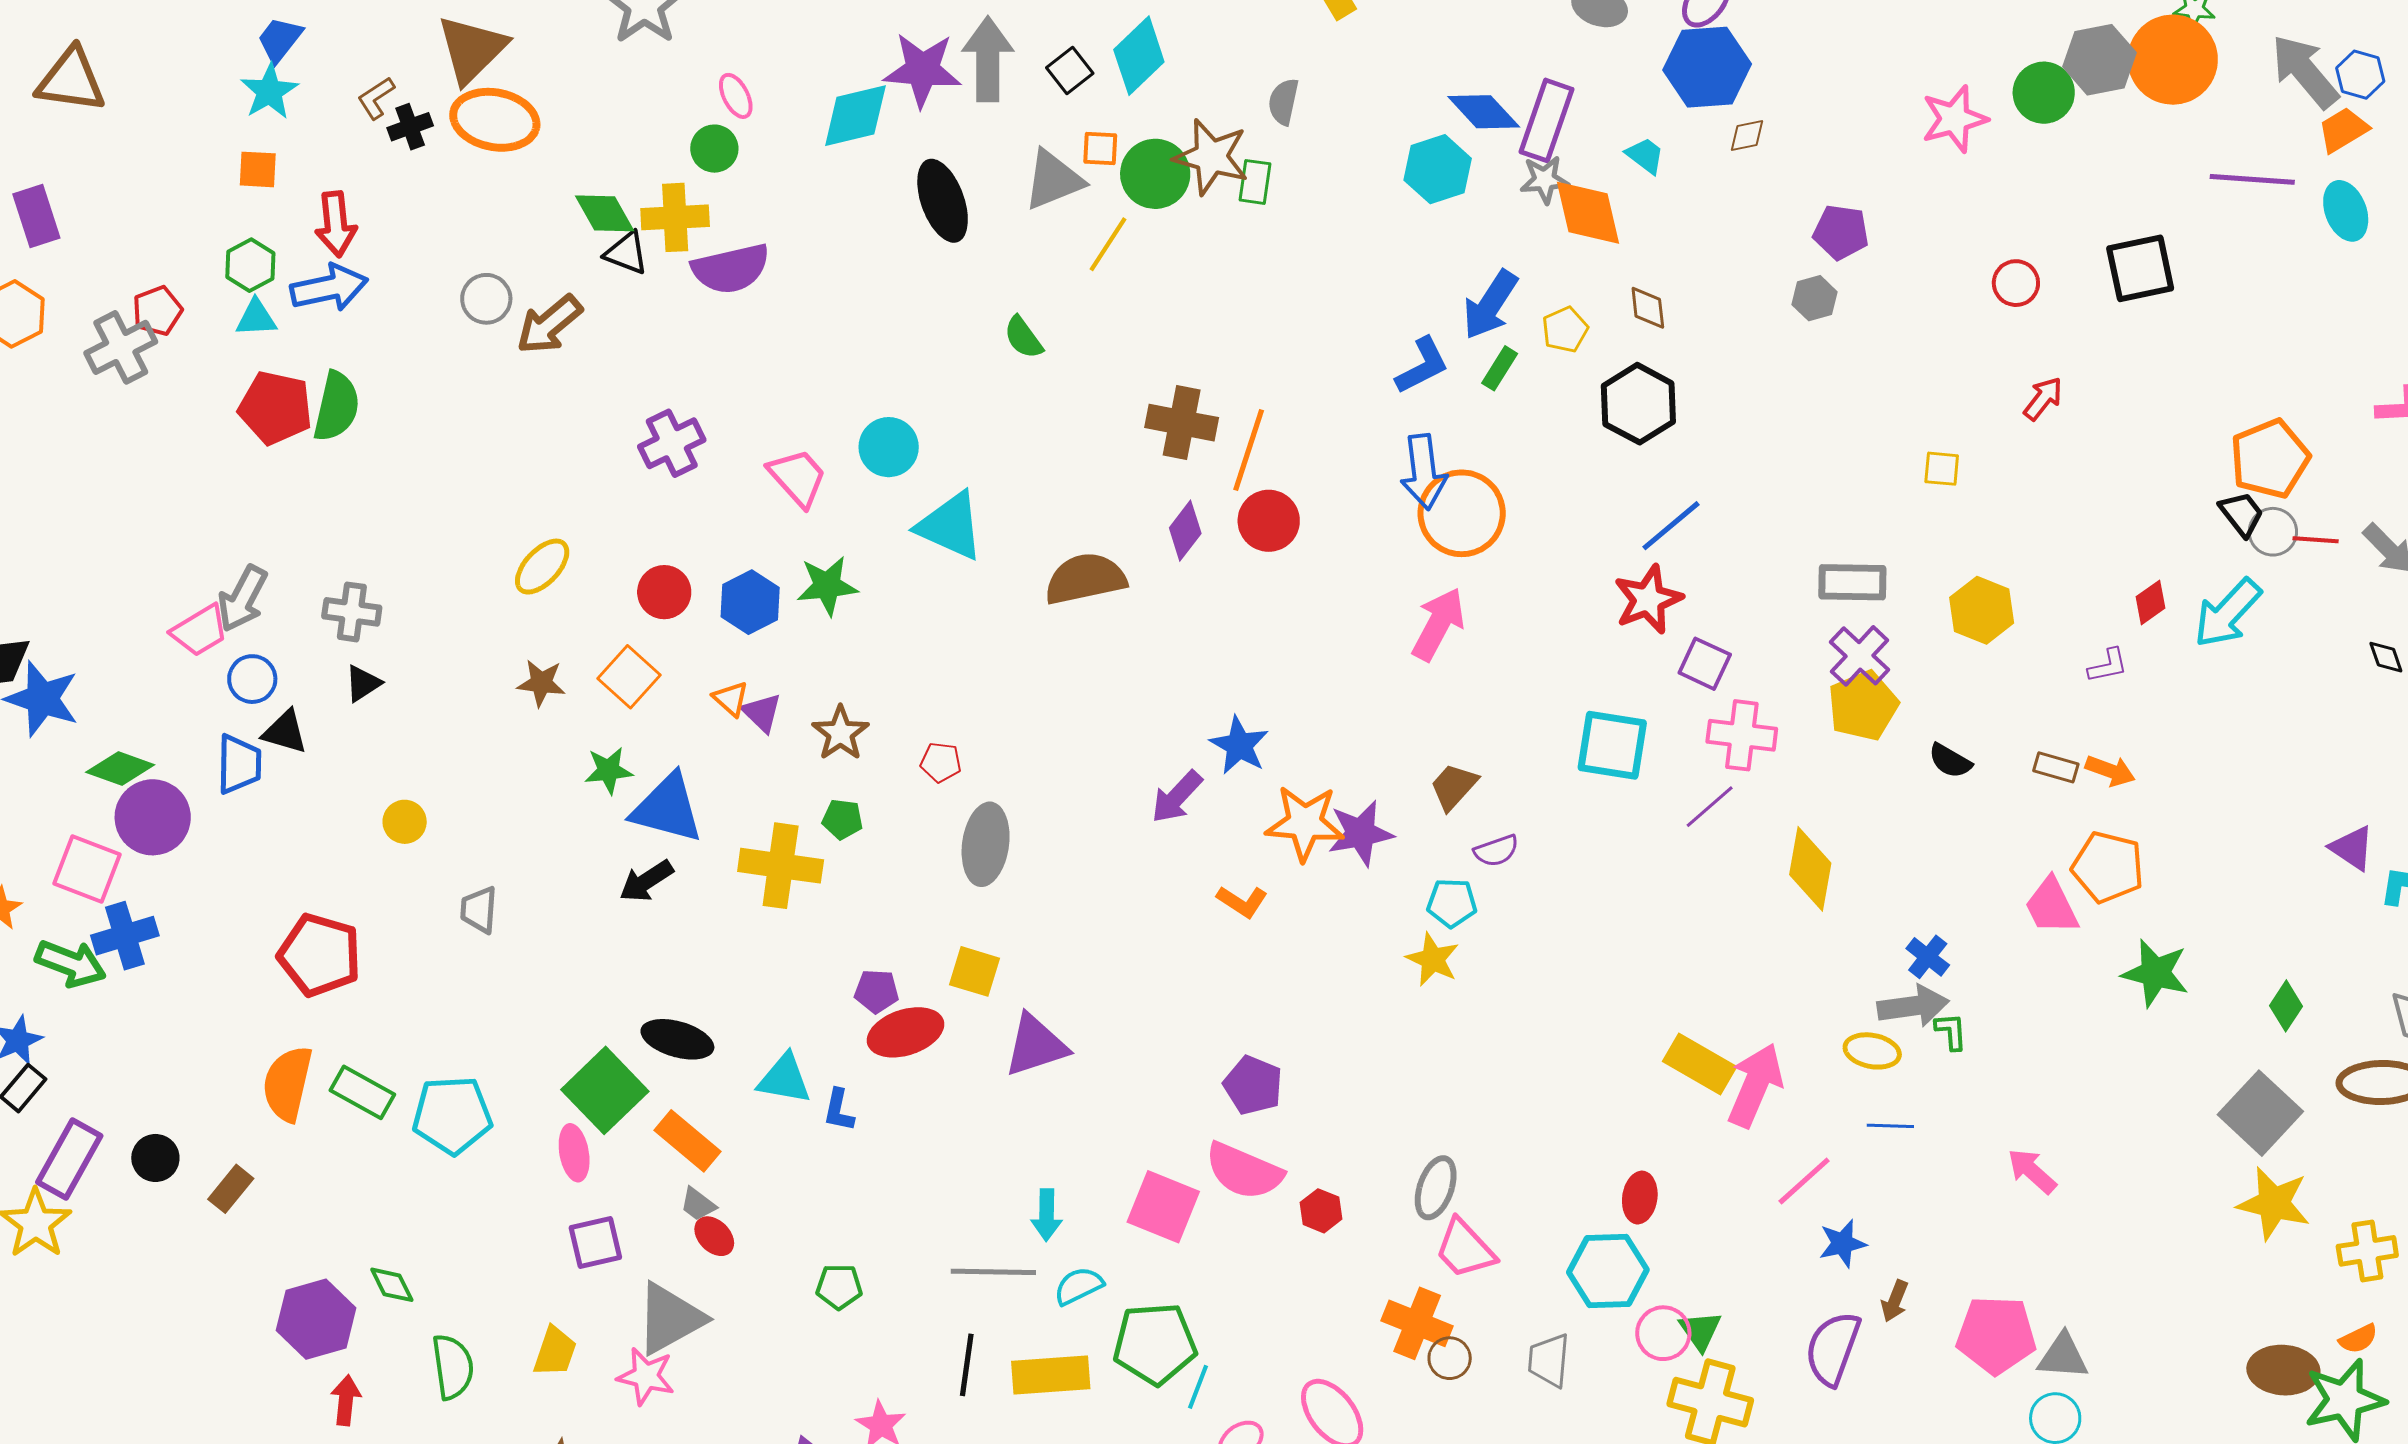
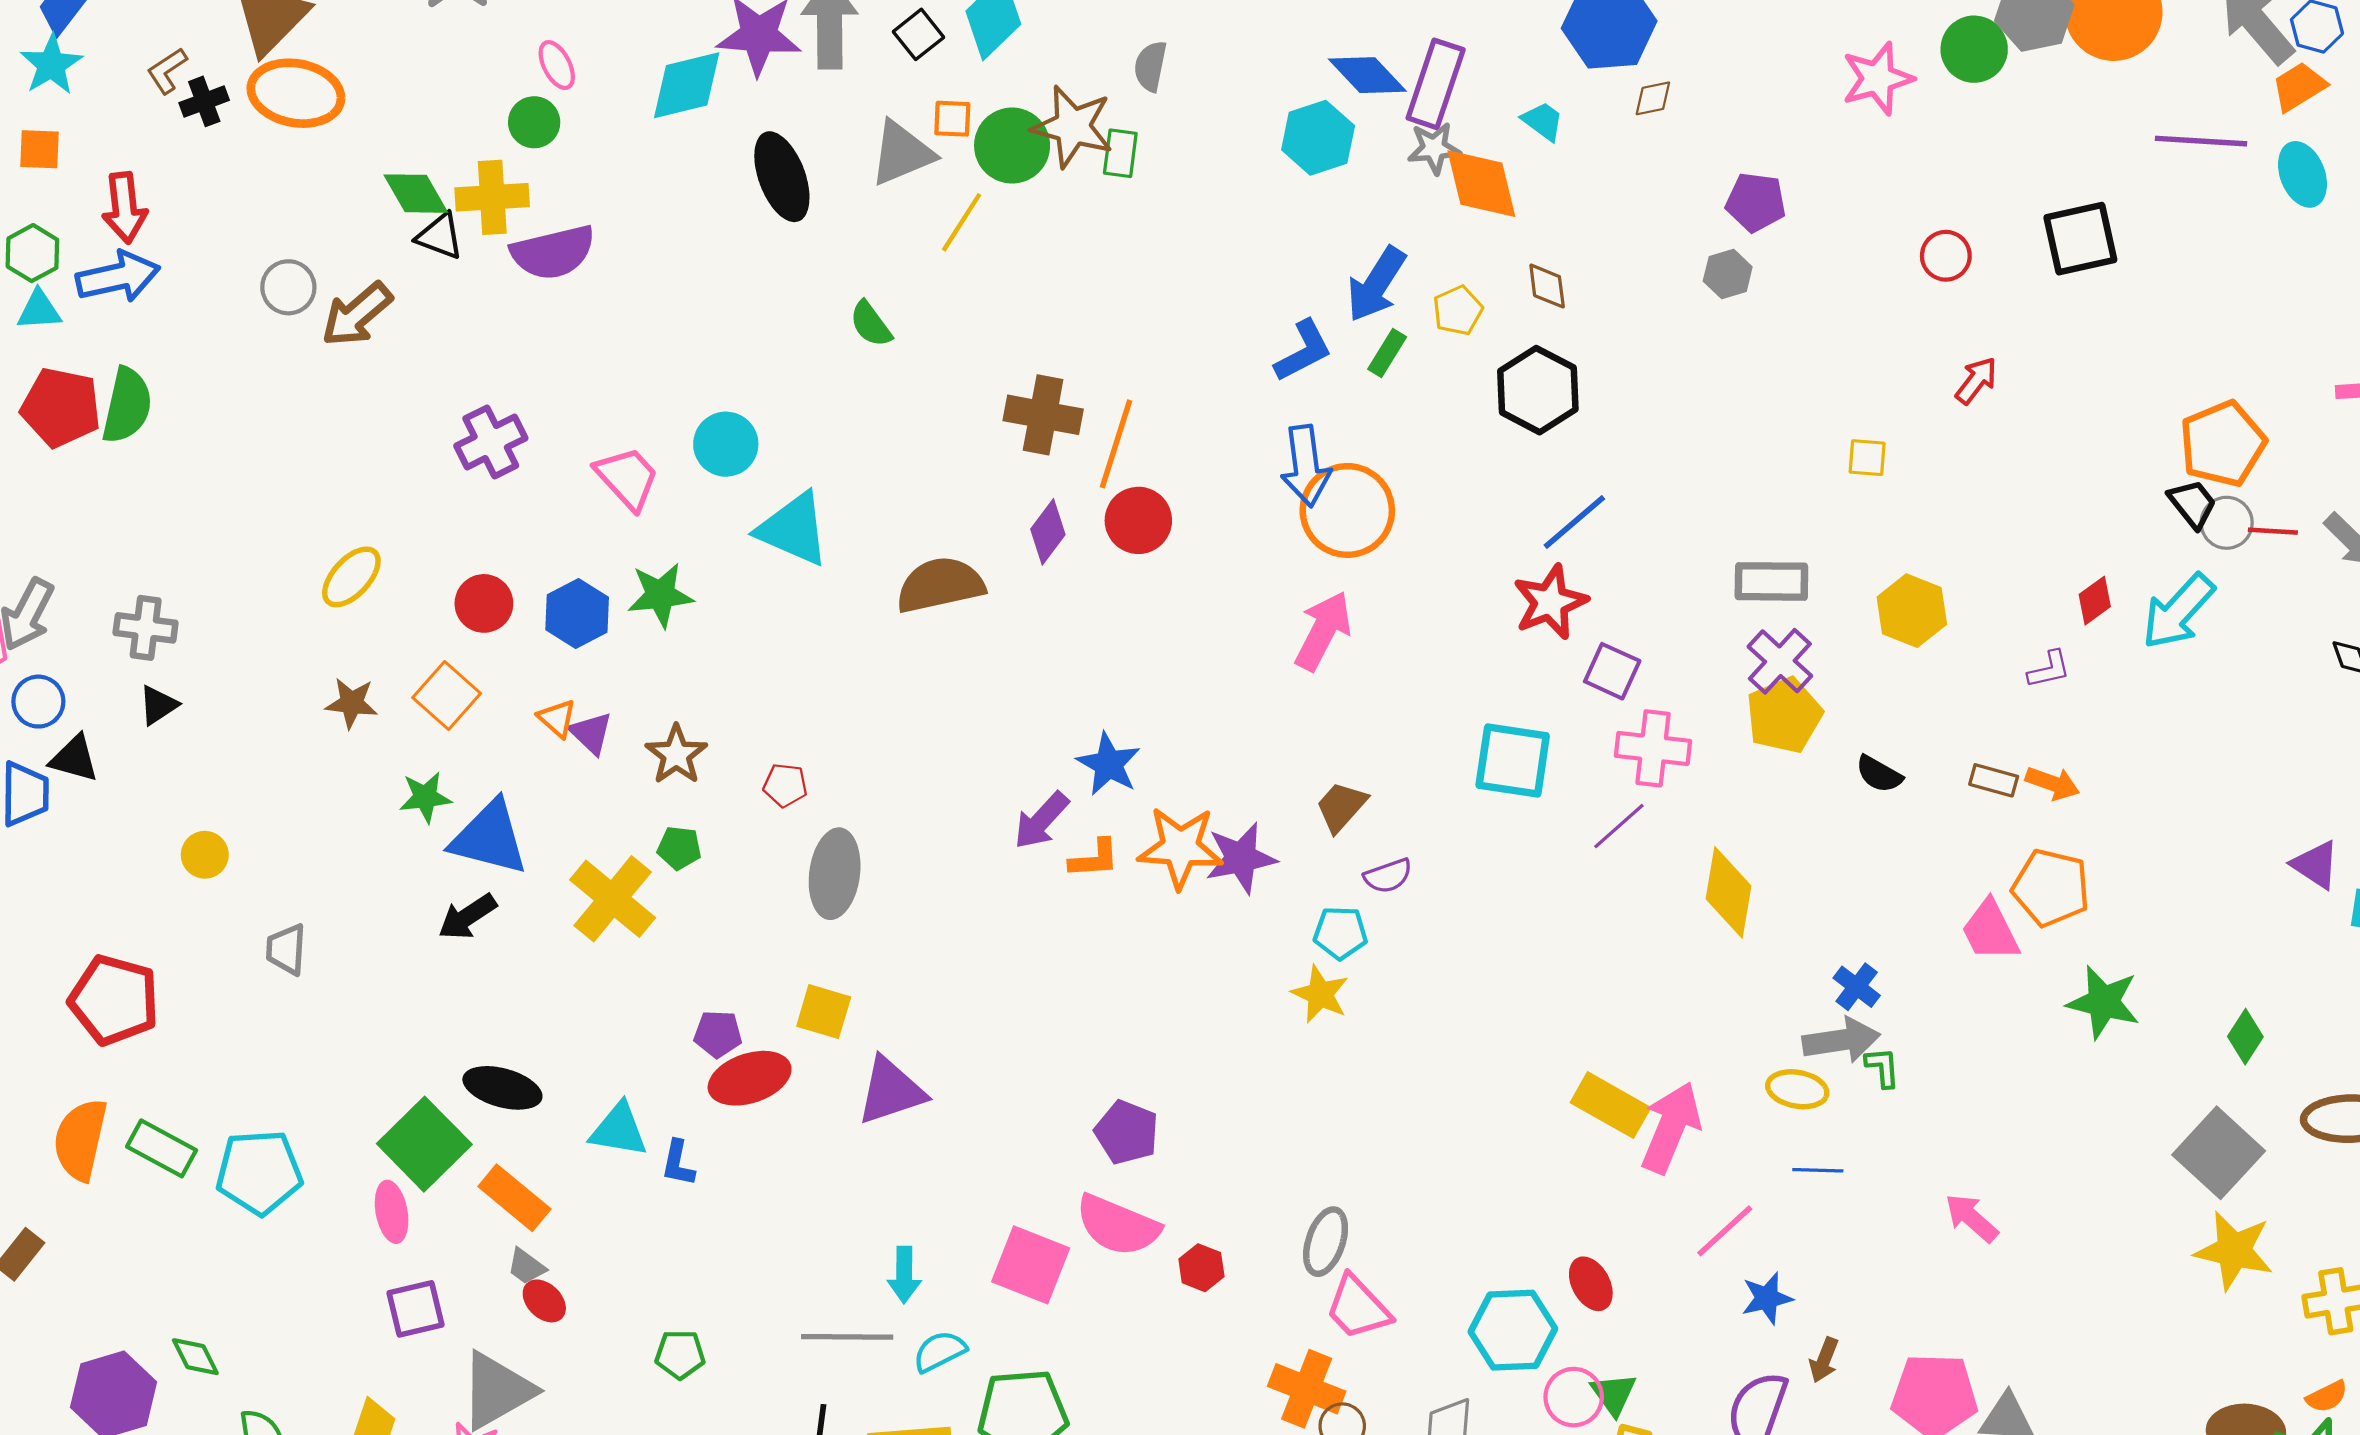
yellow cross: (781, 866) -> (613, 899), turned 32
orange L-shape: (1242, 902) -> (1094, 859), moved, turned -36
red ellipse: (1640, 1198) -> (1591, 1284), moved, turned -36

